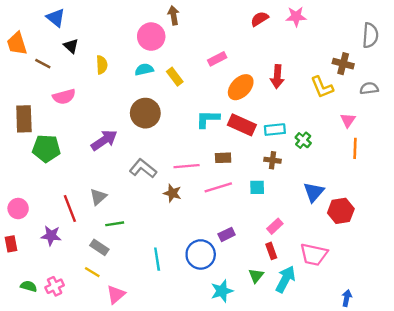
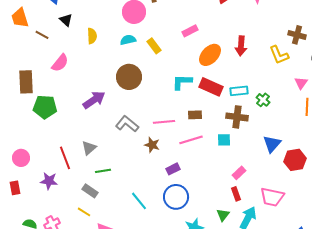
pink semicircle: (64, 97) -> (60, 63), turned -36
brown cross: (273, 160) -> (237, 117), size x1.5
purple rectangle: (227, 234) -> (173, 169), moved
cyan line: (157, 259) -> (139, 201), turned -30

